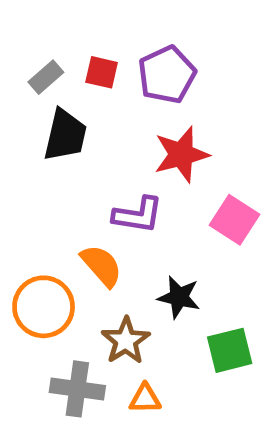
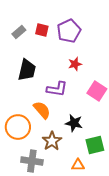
black trapezoid: (65, 135) -> (27, 70), moved
red star: (181, 154) -> (75, 64), size x0.6
orange triangle: (145, 399) -> (78, 165), moved

